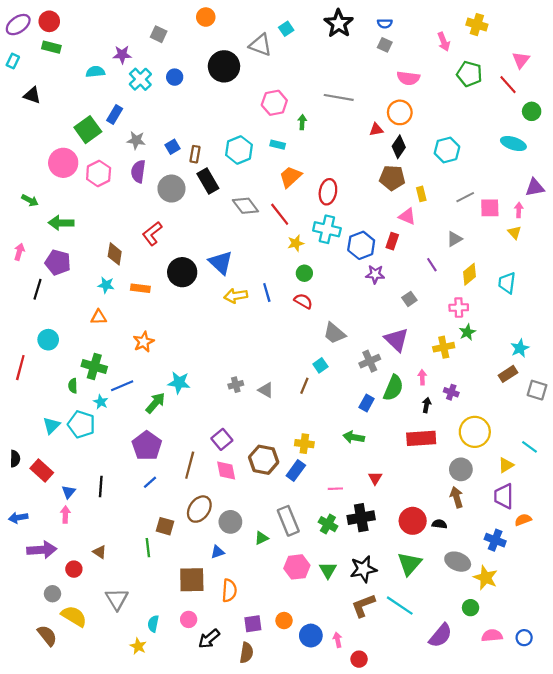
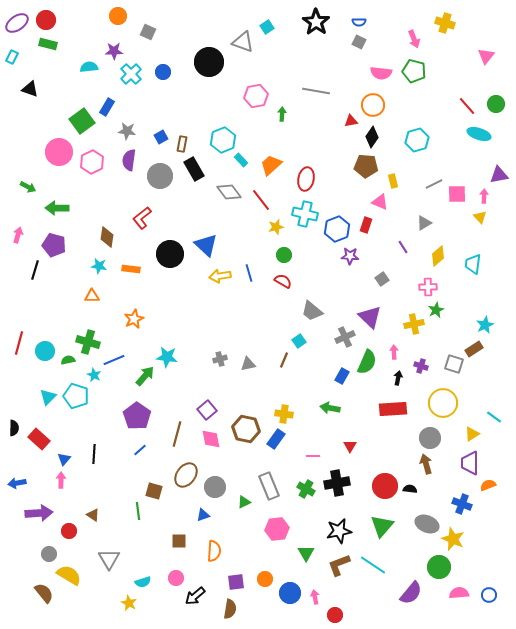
orange circle: (206, 17) -> (118, 16), moved
green pentagon: (469, 74) -> (414, 71), moved
red line: (508, 85) -> (467, 106), moved
cyan rectangle: (278, 145) -> (241, 160), moved, turned 32
cyan circle: (48, 340) -> (45, 351), moved
green semicircle: (73, 386) -> (68, 360), turned 80
gray triangle: (266, 390) -> (248, 364), turned -42
gray square: (537, 390) -> (454, 364), moved
green triangle: (328, 570) -> (306, 553), moved
brown square: (192, 580) -> (179, 541), size x0.6
green circle: (471, 608) -> (439, 567), size x1.5
cyan semicircle: (153, 624) -> (143, 582), turned -119

